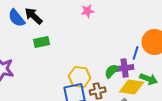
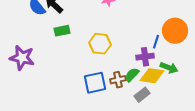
green semicircle: (112, 71) -> (132, 75), moved
yellow hexagon: (80, 77) -> (100, 44), moved

